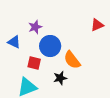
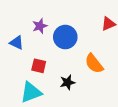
blue circle: (50, 46) -> (65, 37), moved
orange semicircle: (72, 60) -> (94, 64), moved

